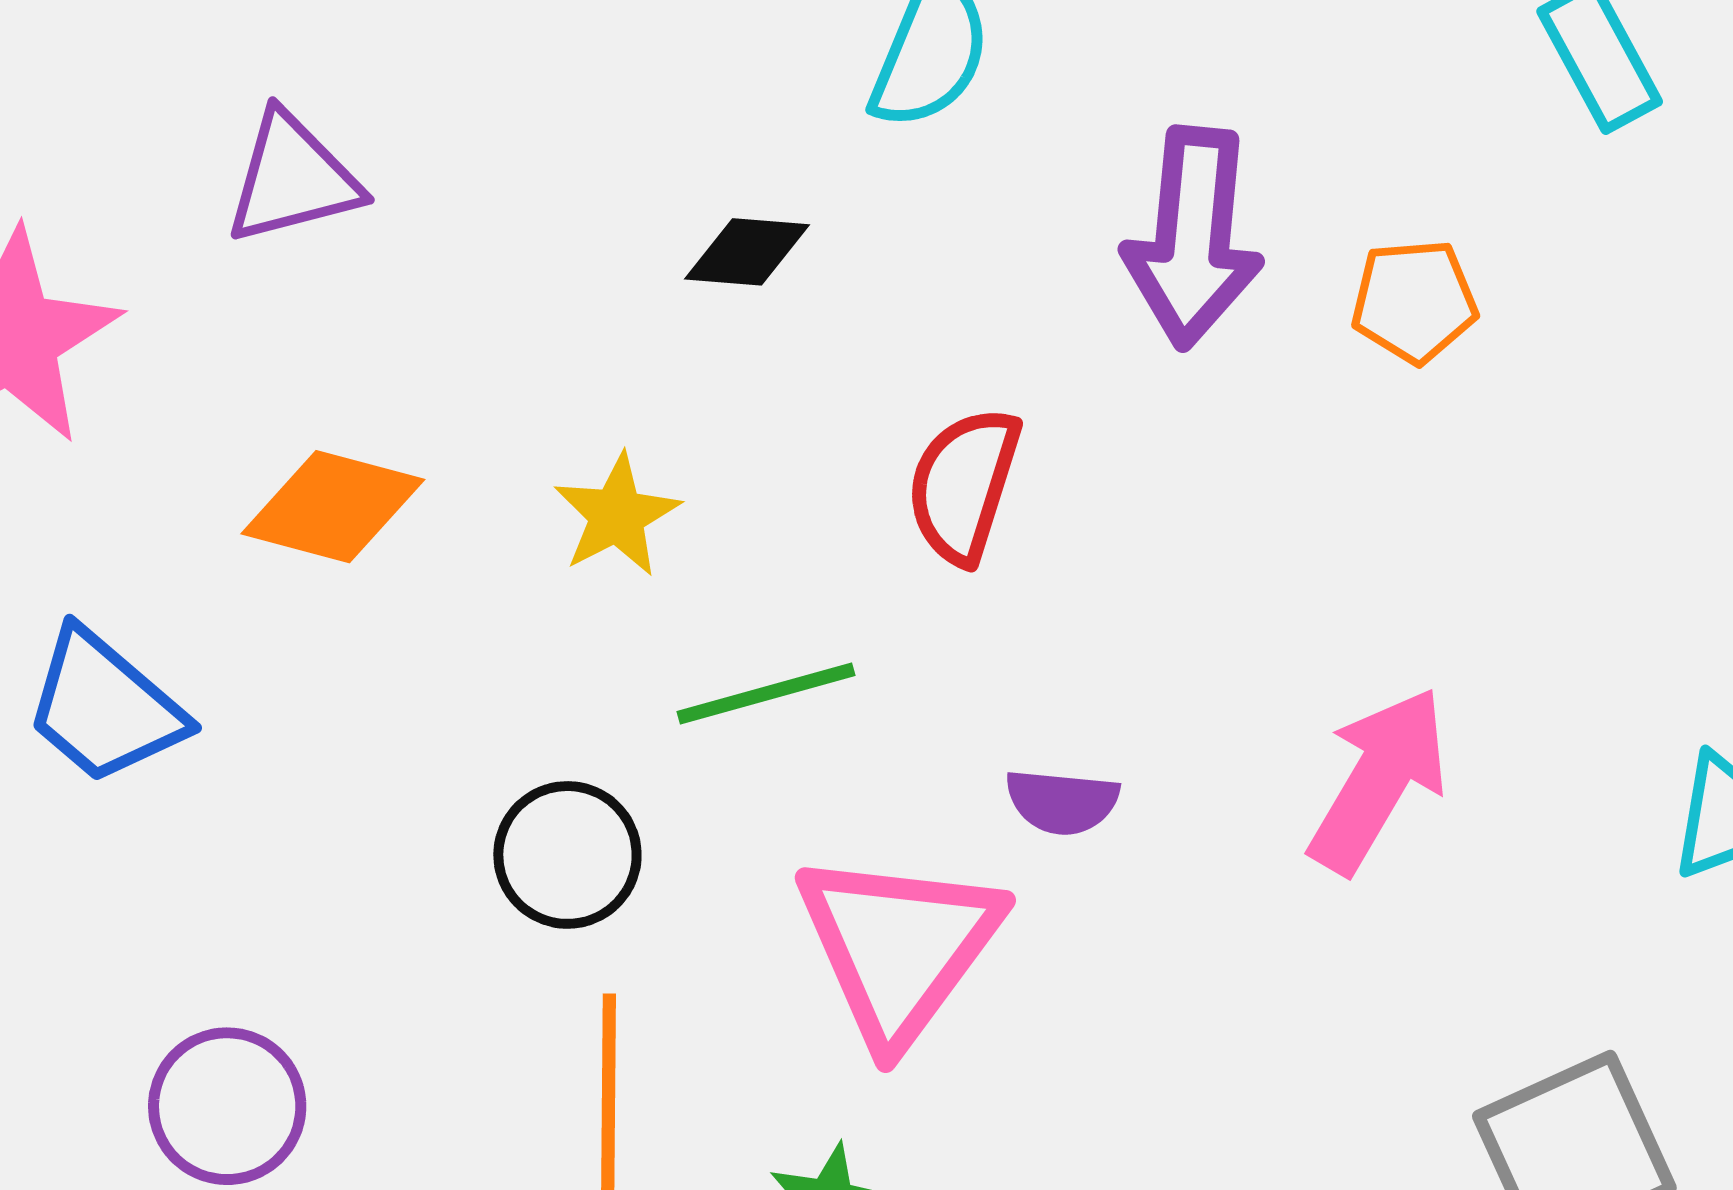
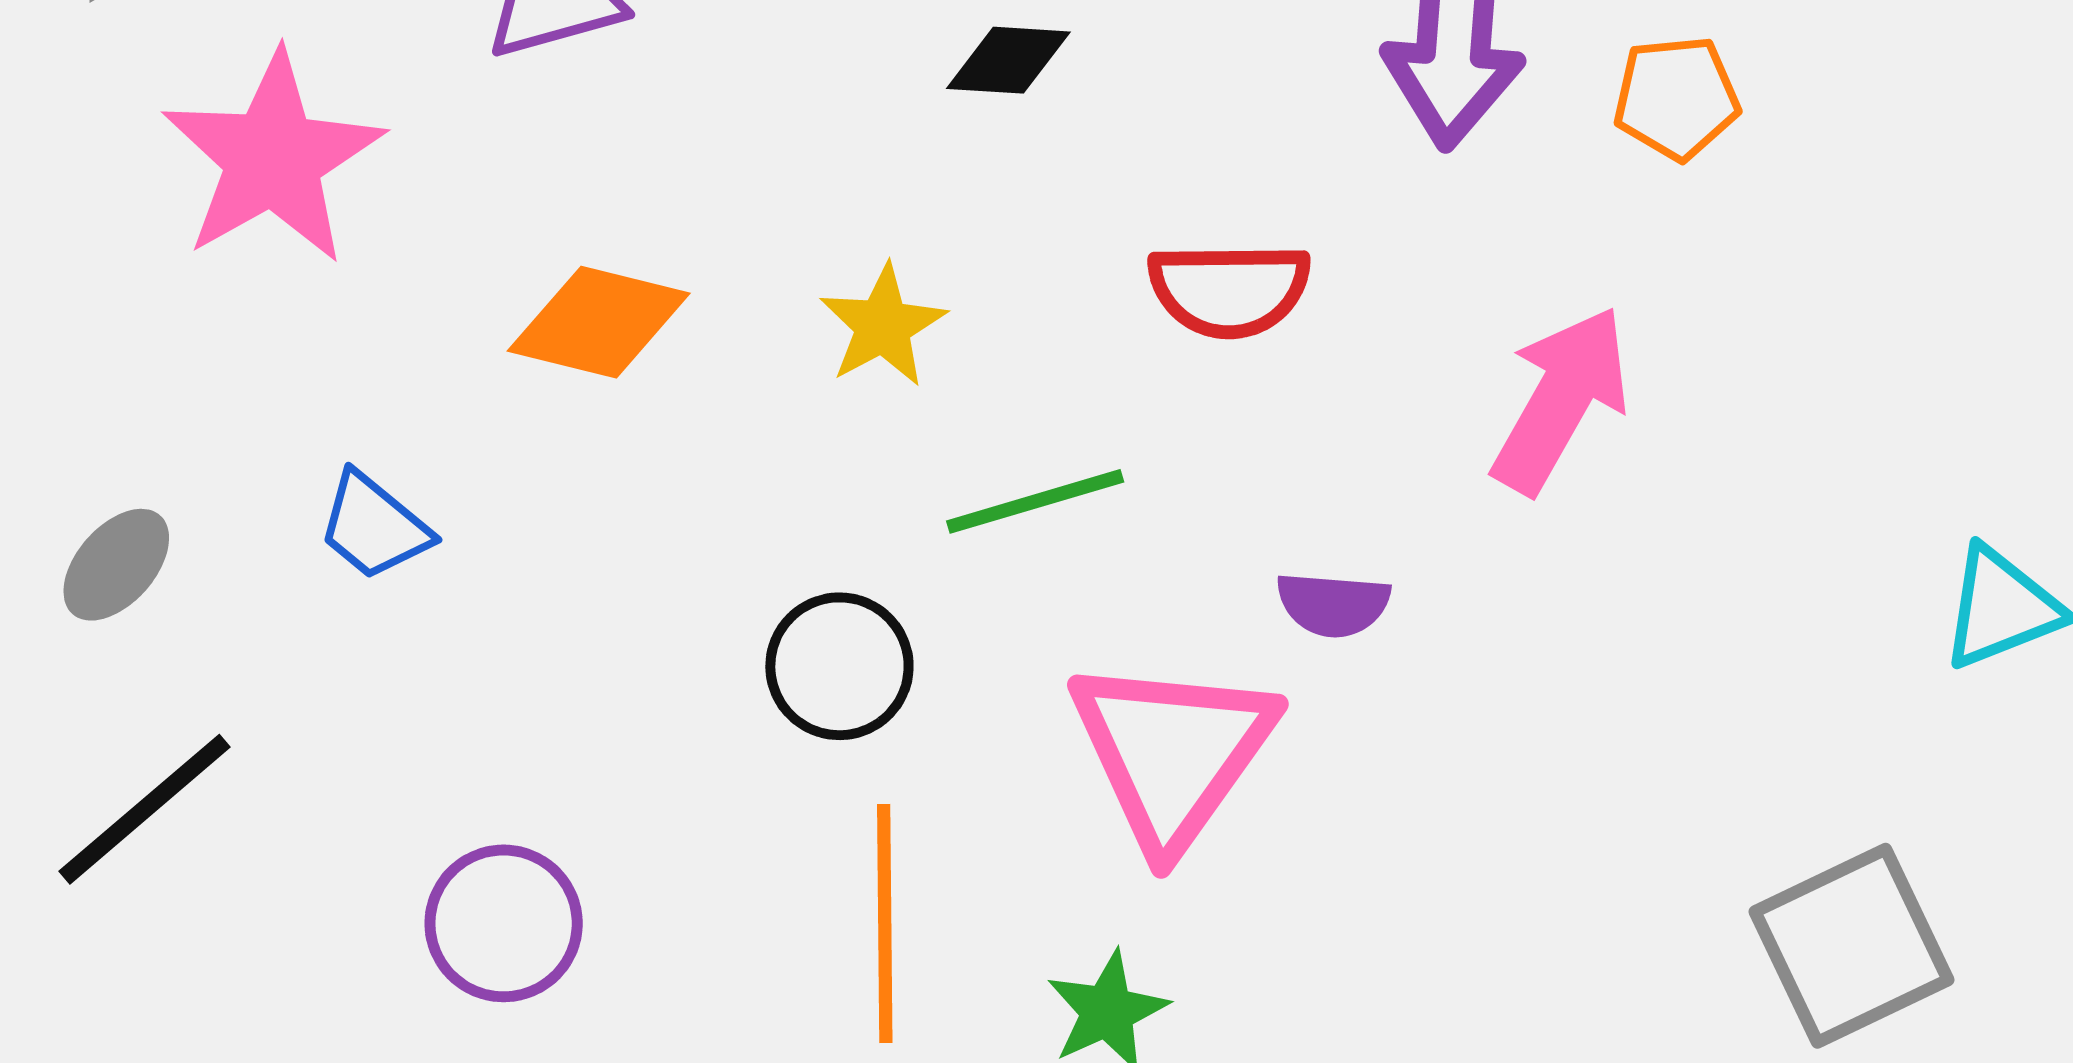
red semicircle: (964, 485) -> (1229, 290), turned -107
blue trapezoid: (105, 707) -> (374, 526), size x0.7
pink arrow: (1378, 780) -> (1561, 400), moved

